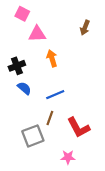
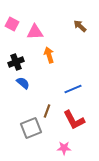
pink square: (22, 14) -> (12, 24), moved
brown arrow: (85, 28) -> (80, 26), turned 112
blue line: (55, 95) -> (73, 89), moved

